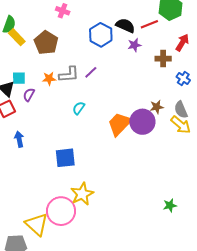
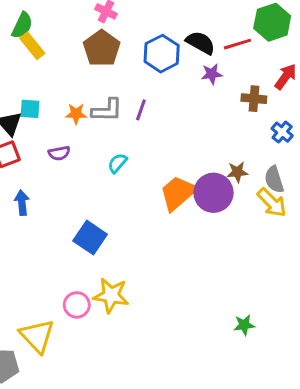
brown pentagon: (46, 43) -> (102, 48), moved
purple line: (91, 72) -> (141, 110), turned -32
purple semicircle: (29, 95) -> (59, 153), moved, turned -136
blue square: (65, 158) -> (90, 238), turned 35
yellow star: (82, 194) -> (111, 295), turned 30
pink circle: (61, 211) -> (77, 305), moved, size x0.6

